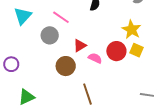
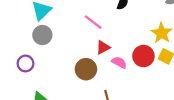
pink line: (61, 17) -> (93, 22), moved
gray circle: (50, 35) -> (42, 35), moved

